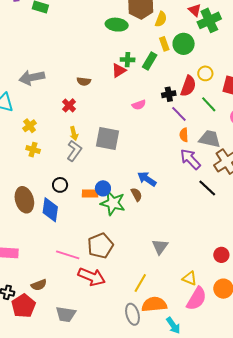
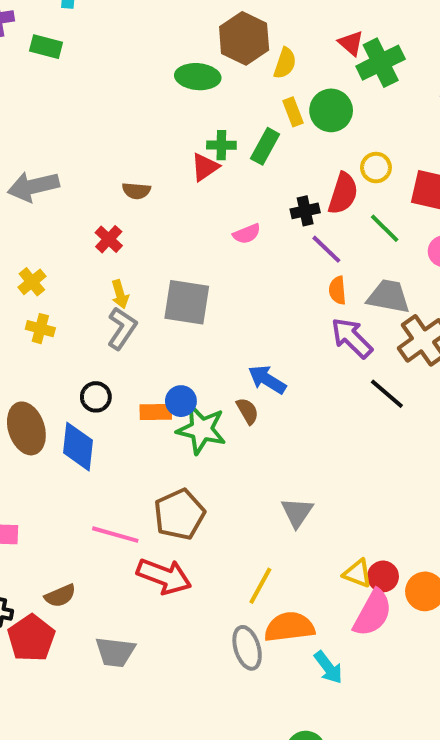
red circle: (221, 255) -> (383, 576), moved

